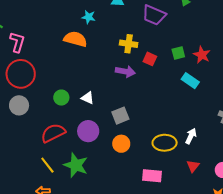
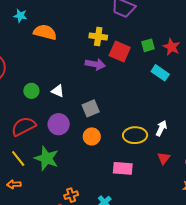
cyan star: (89, 17) -> (20, 16), moved
red square: (150, 59) -> (120, 52), size x1.5

